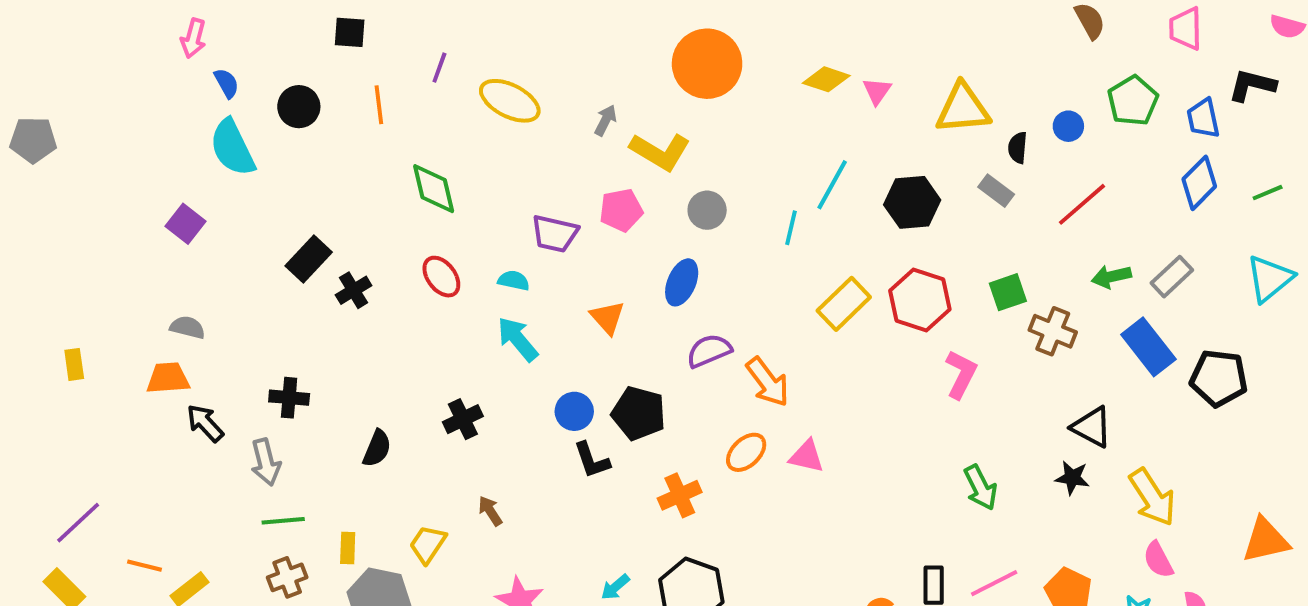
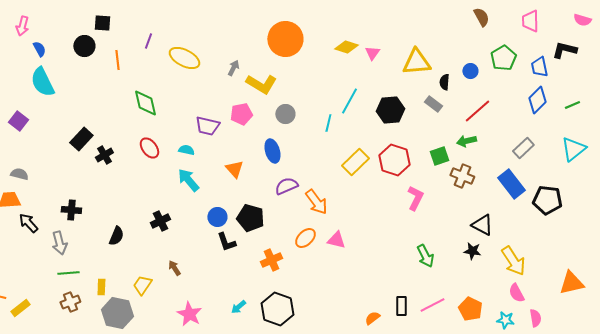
black circle: (299, 107) -> (84, 46), moved
green arrow: (1111, 277) -> (466, 141), moved
blue ellipse: (682, 282) -> (272, 151), turned -40

